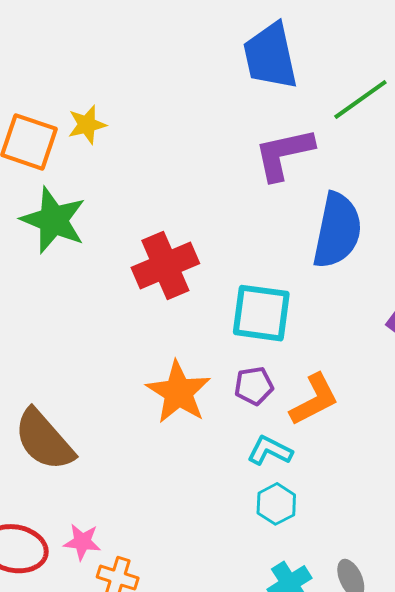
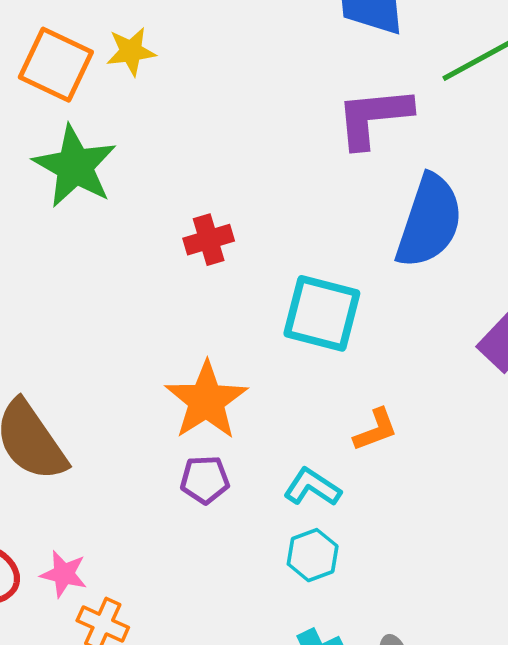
red cross: (165, 265) -> (209, 240), size x0.6
purple pentagon: (254, 386) -> (205, 480), moved
orange L-shape: (314, 400) -> (376, 430), size x0.7

